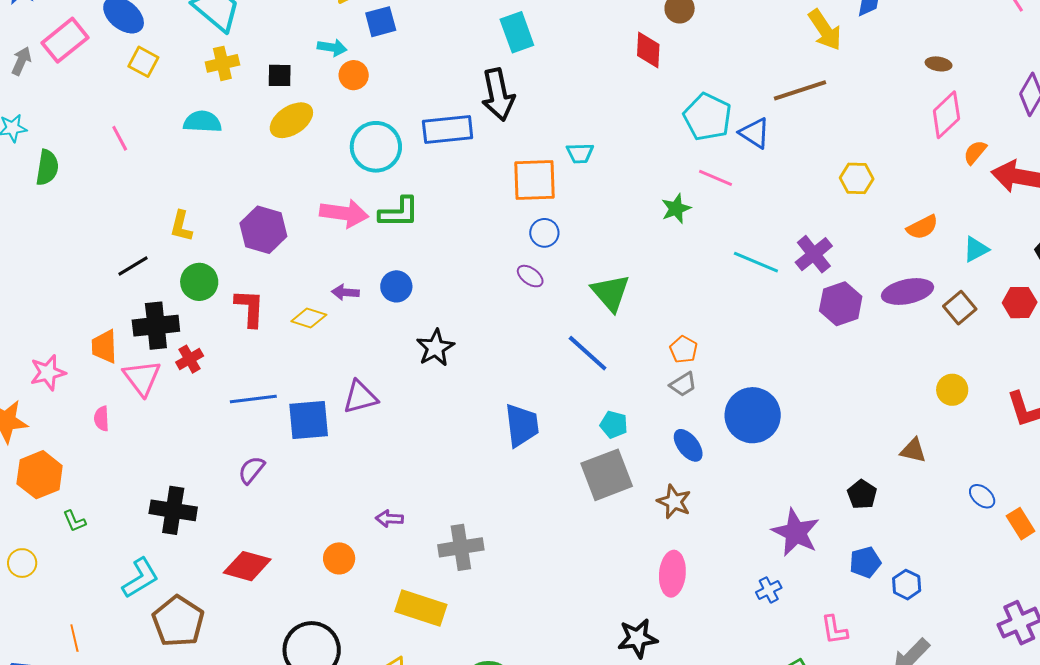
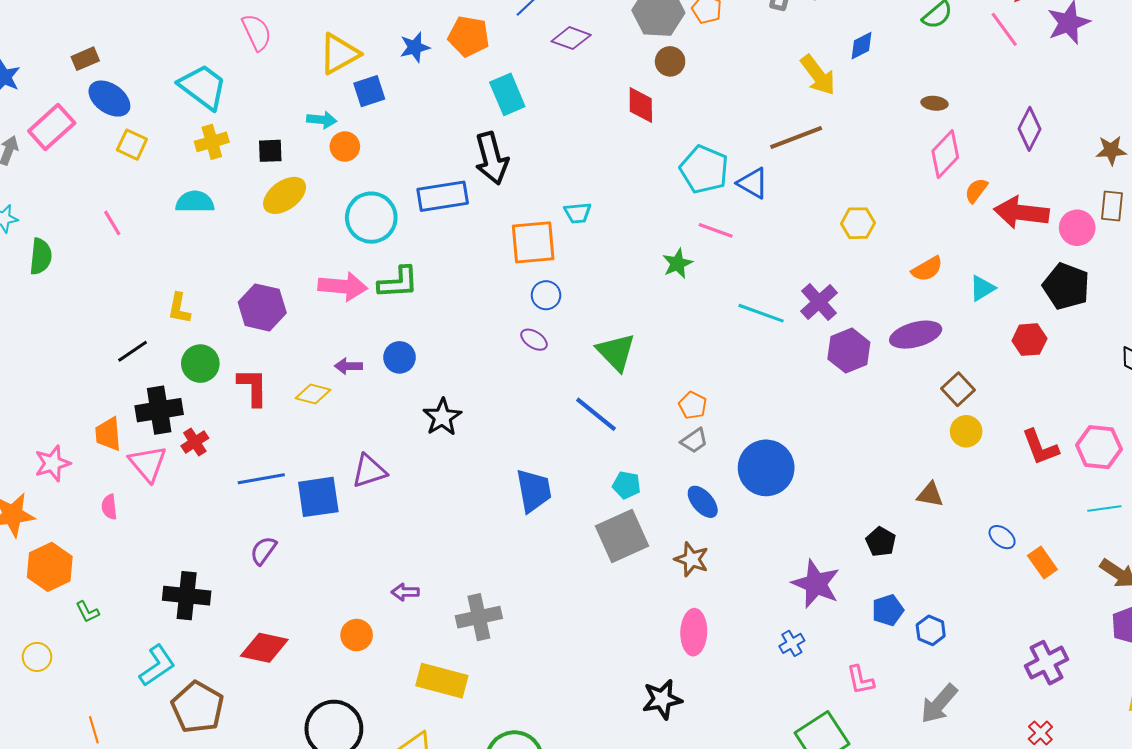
brown square: (960, 308) -> (958, 389), moved

